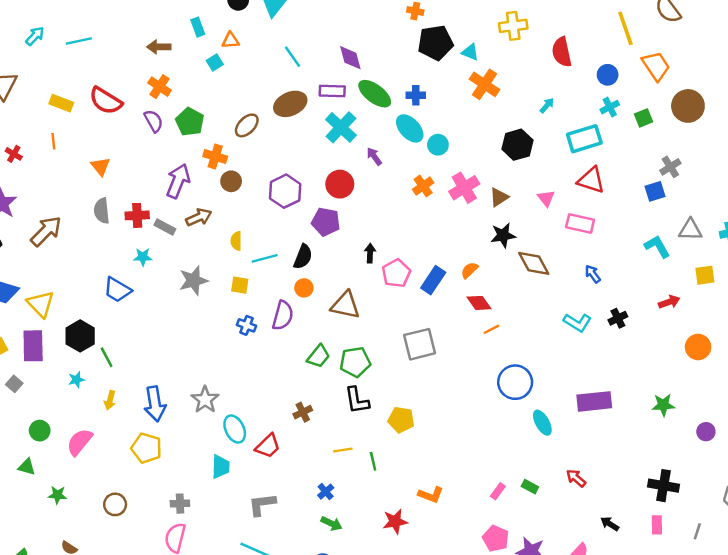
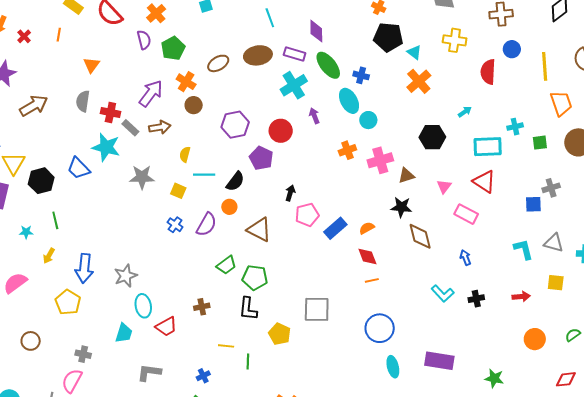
blue circle: (608, 75) -> (512, 49), moved
cyan star: (143, 257) -> (106, 147), size x1.8
black hexagon: (80, 336) -> (41, 181), moved
gray square: (420, 344) -> (317, 309), moved

